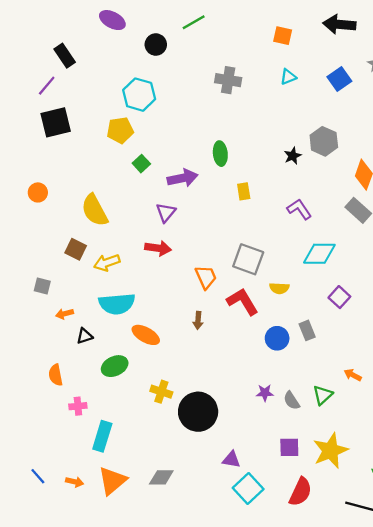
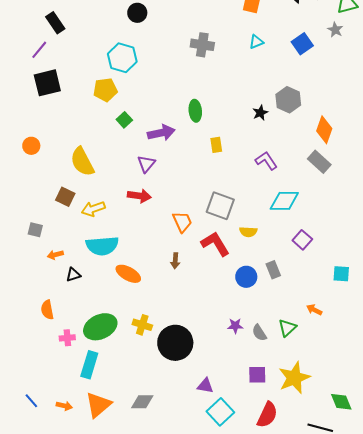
green ellipse: (115, 366) -> (100, 327), moved, size x1.4

